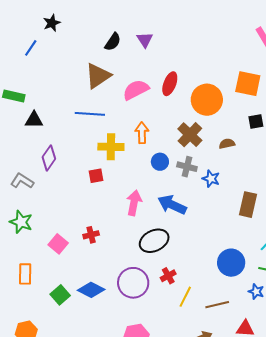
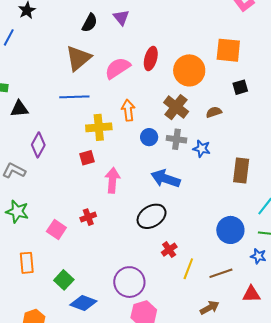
pink arrow: (134, 203) -> (112, 180), moved
purple circle: (133, 283) -> (129, 282), moved
blue diamond: (91, 290) -> (83, 303), moved

